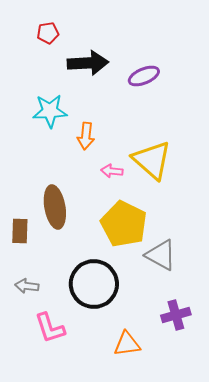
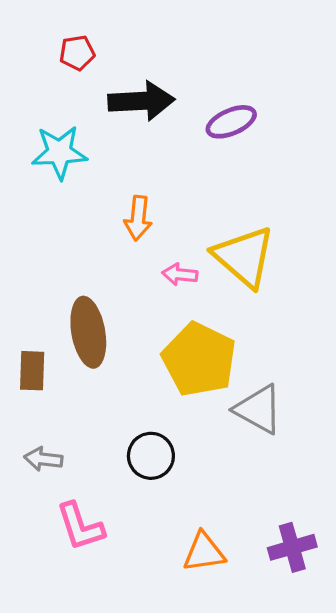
cyan star: (50, 111) -> (59, 152), moved
black circle: (94, 284) -> (151, 456), size x0.6
purple cross: (176, 315) -> (292, 547), moved

